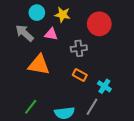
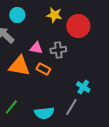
yellow star: (62, 15) -> (54, 15), moved
pink triangle: (51, 34) -> (36, 48), moved
orange rectangle: (80, 75) -> (43, 69), moved

